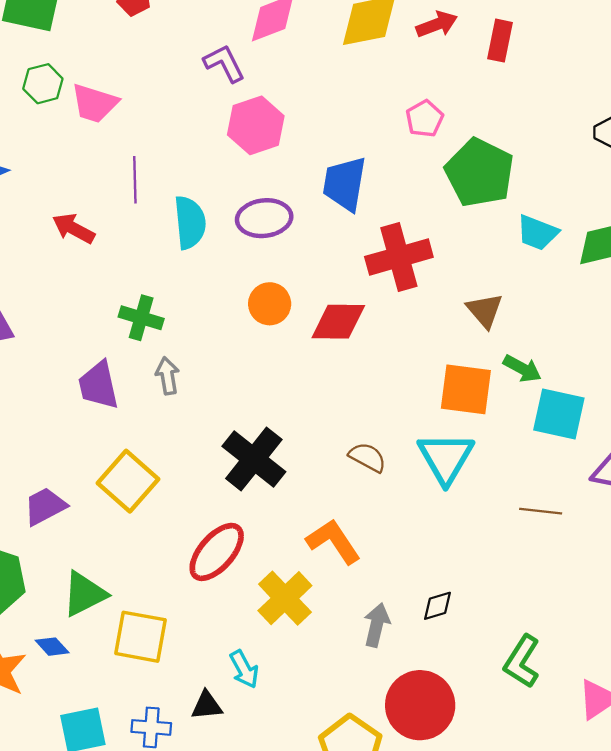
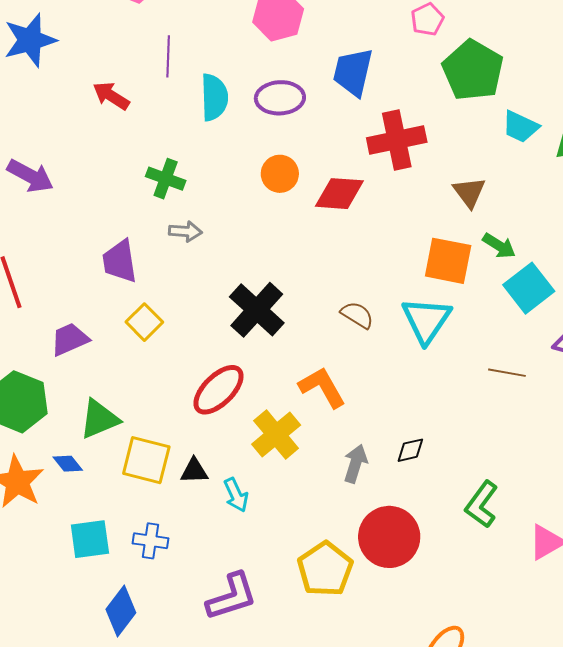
gray arrow: (167, 376) -> (185, 231), turned 100
purple trapezoid: (98, 385) -> (120, 261), moved
cyan square: (559, 414) -> (529, 288), turned 36
yellow square: (128, 481) -> (144, 322), size x0.7
black triangle: (207, 705) -> (194, 471), moved

